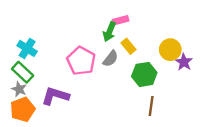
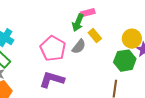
green hexagon: (144, 74) -> (125, 61), moved
purple L-shape: (55, 96) -> (52, 80), moved

